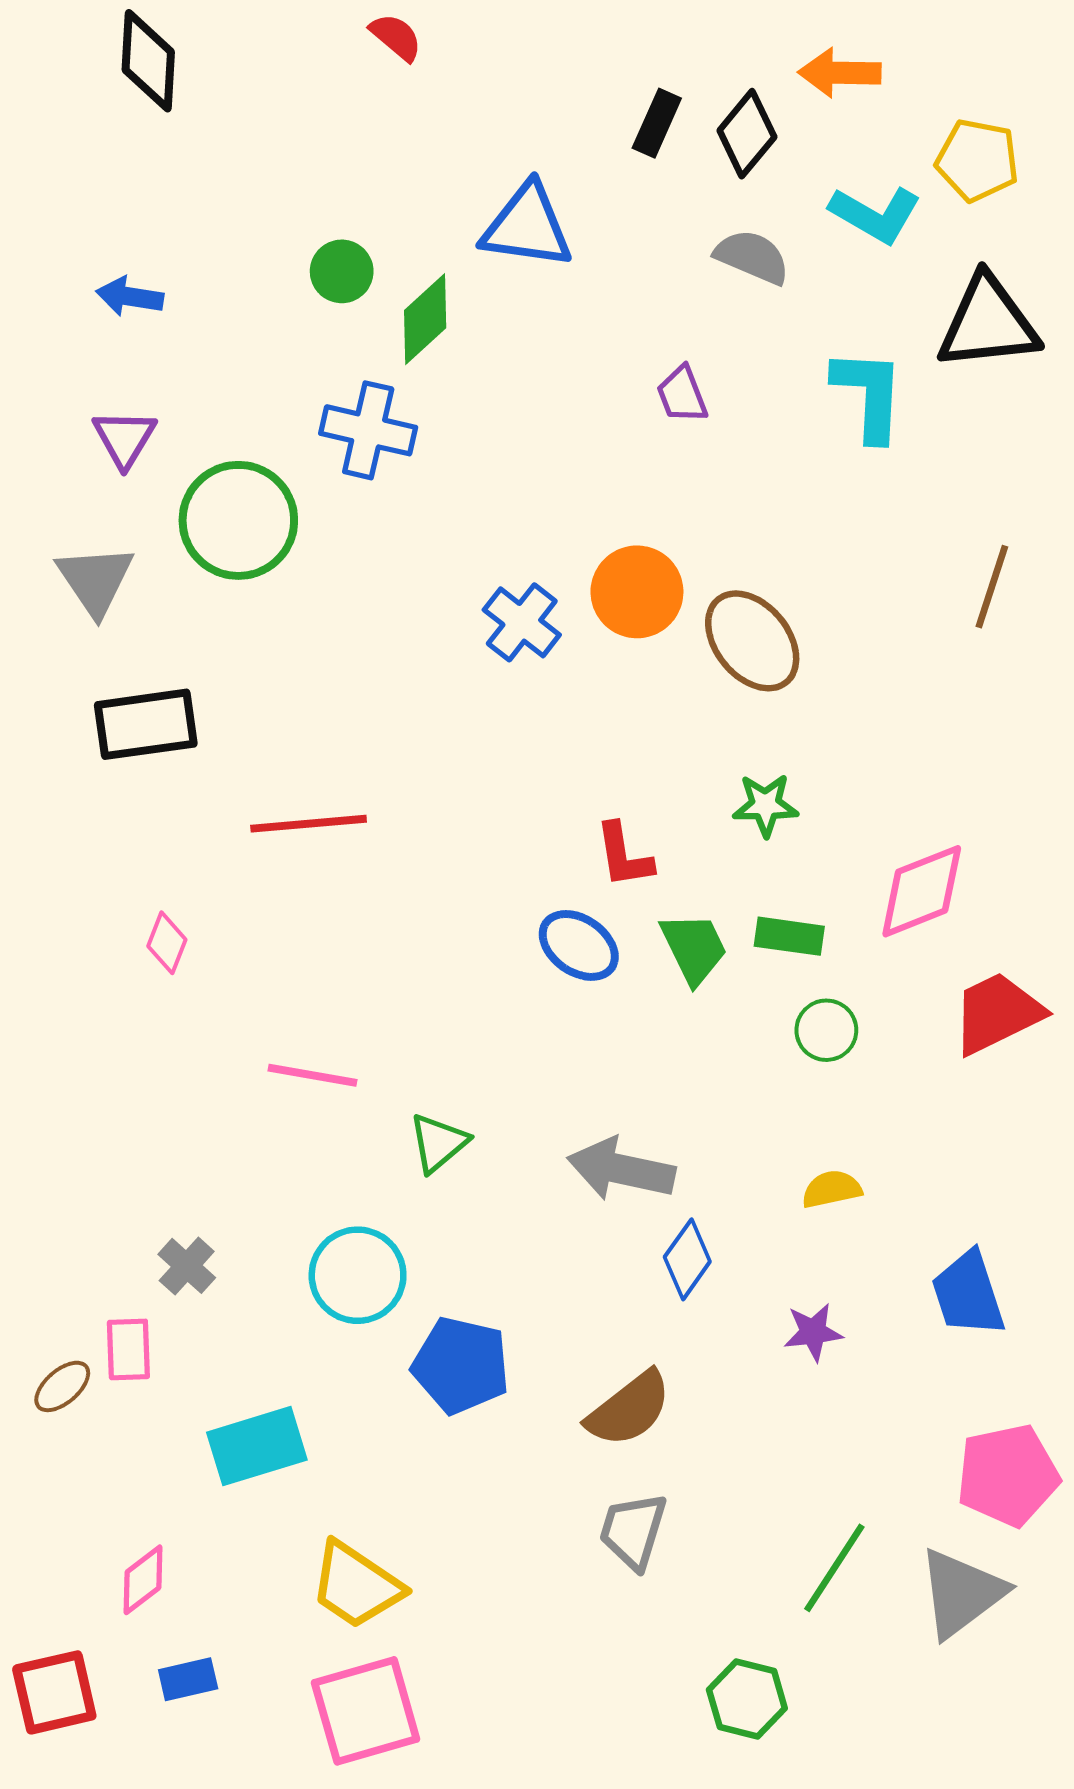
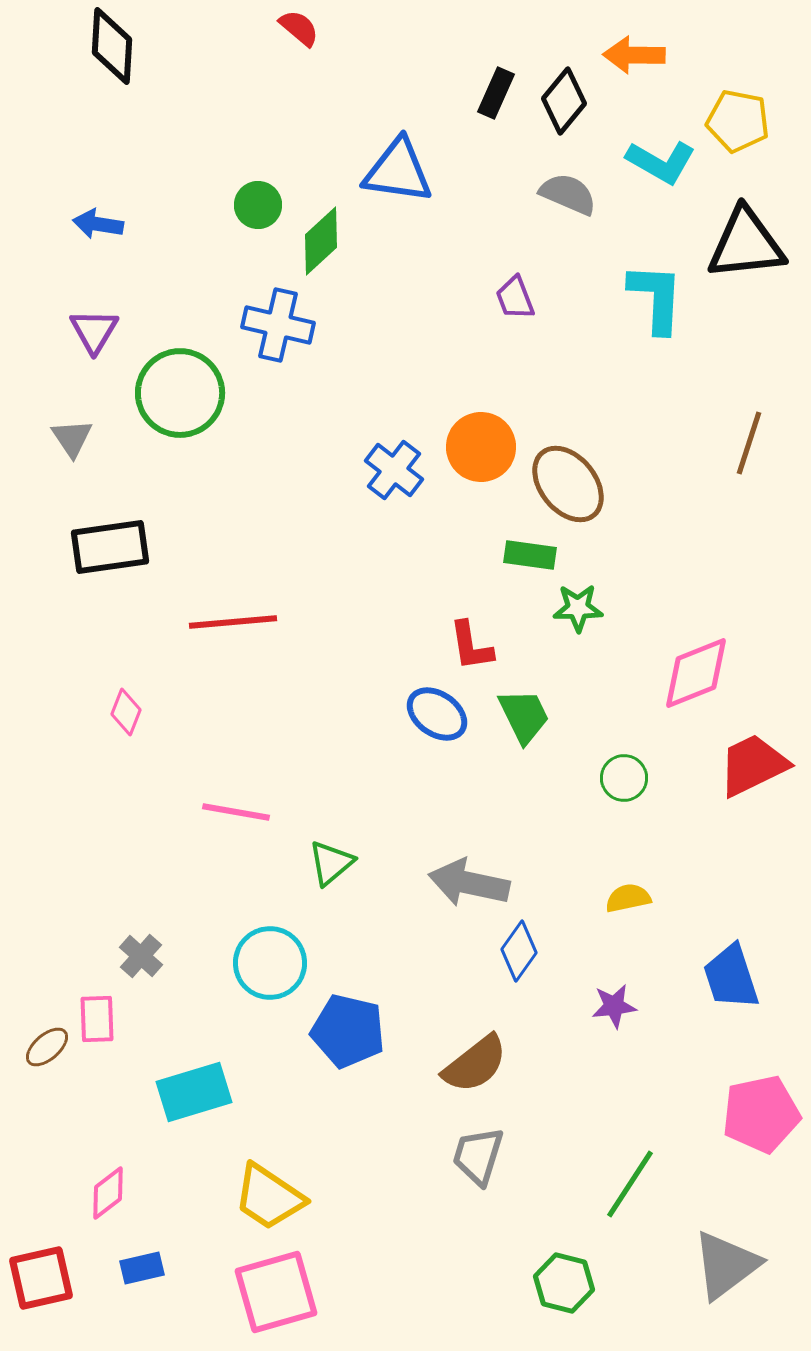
gray triangle: (95, 580) -> (72, 438), size x0.7
green rectangle: (789, 936) -> (530, 555), moved
gray triangle: (961, 1593) -> (726, 1265), moved

